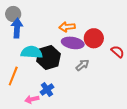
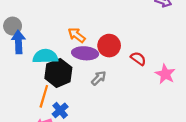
orange arrow: (67, 27) -> (77, 35), turned 49
cyan semicircle: (32, 52) -> (45, 56), moved
orange line: (13, 76) -> (44, 96), moved

